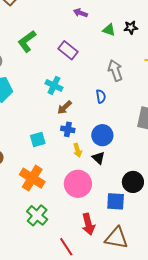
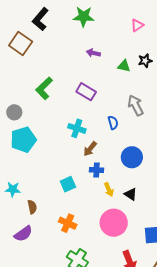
blue semicircle: (101, 96) -> (113, 123), moved
blue circle: (102, 135) -> (132, 157), moved
orange cross: (32, 178) -> (68, 223), size x0.7

